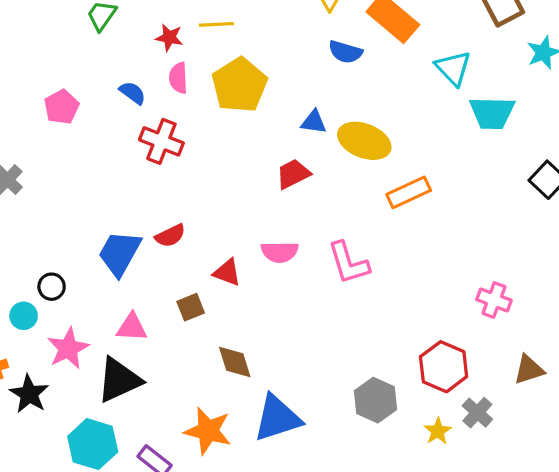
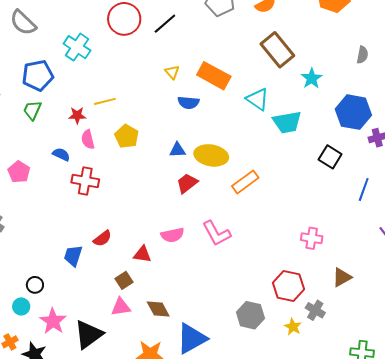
yellow pentagon: (239, 85) -> (127, 136), size x0.7
red trapezoid: (293, 174) -> (187, 183), moved
blue trapezoid: (120, 253) -> (73, 256), size x0.7
pink triangle: (132, 327) -> (121, 307), moved

